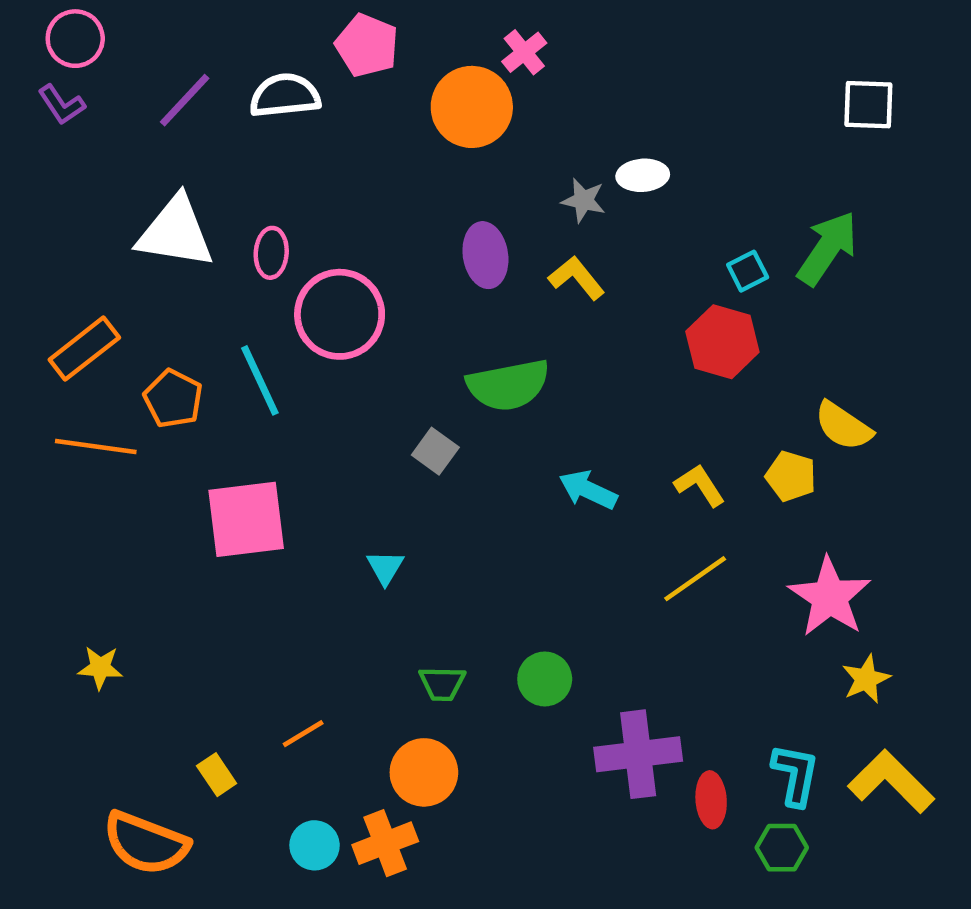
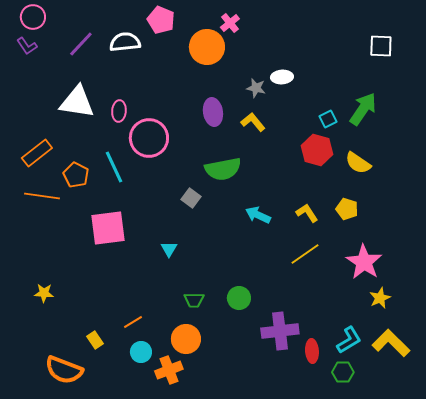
yellow semicircle: (843, 426) -> (358, 163), moved
cyan L-shape: (795, 775) -> (349, 340), turned 48
cyan circle: (315, 845) -> (141, 352), moved

